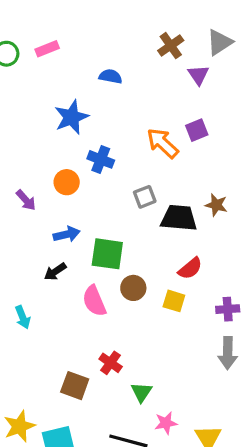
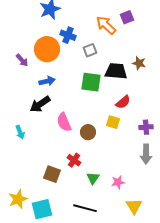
orange circle: (67, 182) -> (47, 49), size x1.6
gray square: (145, 197) -> (90, 50), moved
green square: (107, 254) -> (91, 82), moved
black arrow: (55, 272) -> (40, 104), size x1.5
brown circle: (133, 288) -> (88, 132), moved
pink star: (166, 423) -> (118, 182), moved

